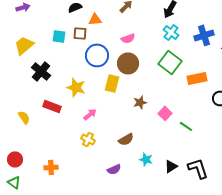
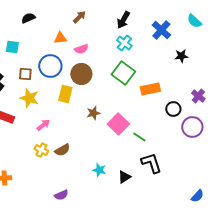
orange triangle: (95, 19) -> (60, 38), moved
brown square: (80, 33) -> (25, 74), moved
blue cross: (204, 35) -> (161, 30), moved, turned -30
pink square: (165, 113) -> (118, 124), size x1.5
brown semicircle: (126, 139) -> (62, 150), moved
black L-shape: (198, 168) -> (151, 163), moved
purple semicircle: (114, 169) -> (61, 195), moved

